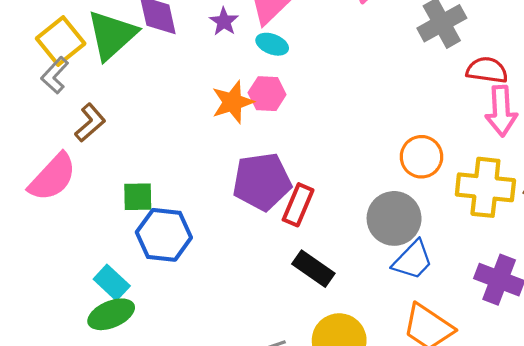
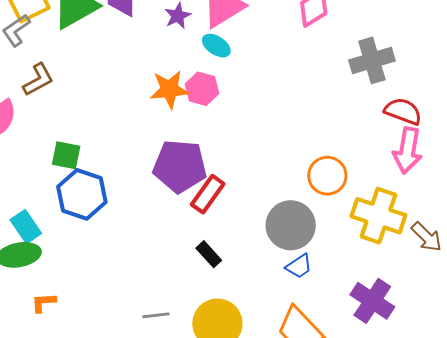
blue trapezoid: (413, 260) -> (299, 266), size x0.7
black rectangle: (313, 269) -> (209, 254), size x0.7

